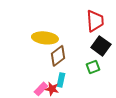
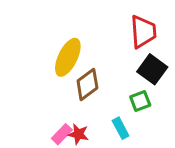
yellow ellipse: (45, 38) -> (68, 57), turned -70
cyan rectangle: (61, 80) -> (121, 128), moved, turned -40

